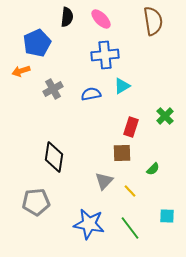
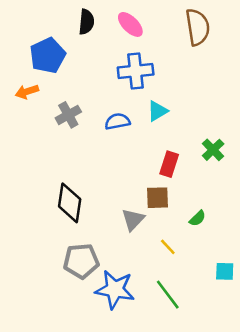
gray triangle: (104, 181) -> (133, 220), moved
gray pentagon: (36, 202) -> (81, 261), moved
cyan square: (167, 216) -> (225, 271), moved

